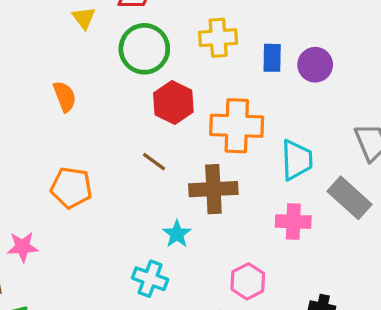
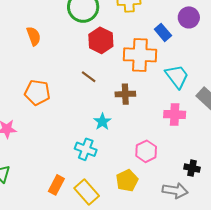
blue rectangle: (272, 58) -> (163, 32), moved, turned -42
cyan trapezoid: (297, 160) -> (177, 76), turned -36
brown cross: (213, 189) -> (125, 94), size x0.7

